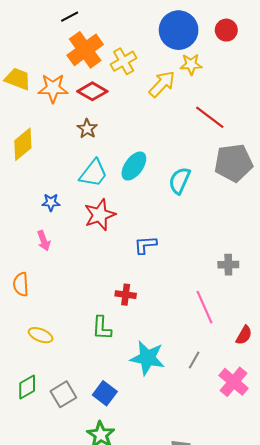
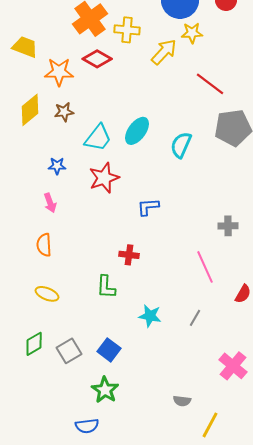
yellow cross: (124, 61) -> (127, 30), turned 35
orange star: (53, 88) -> (59, 72), moved
brown star: (87, 129) -> (64, 112), moved, turned 30
orange semicircle: (21, 284) -> (44, 245), moved
cyan star: (147, 358) -> (150, 316), size x0.7
pink cross: (234, 382) -> (233, 366), moved

